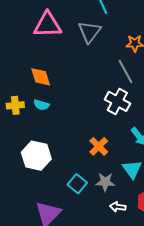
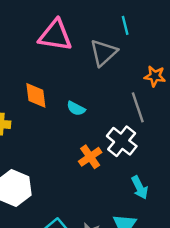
cyan semicircle: (41, 105) -> (76, 108), moved
orange cross: (99, 146) -> (90, 157), moved

